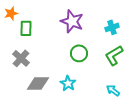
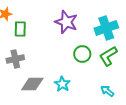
cyan cross: (112, 27) -> (106, 28), size x1.6
green circle: (79, 53) -> (82, 54), moved
gray cross: (21, 58) -> (15, 59), turned 36

